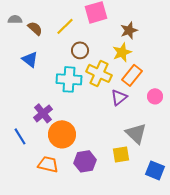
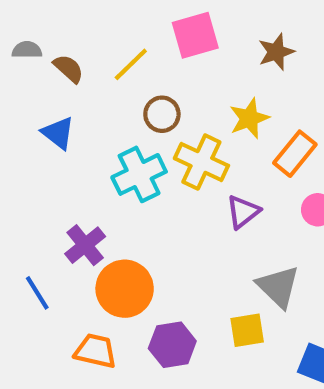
brown star: (129, 30) -> (276, 52), moved
orange rectangle: (132, 75) -> (295, 154), moved
cyan cross: (69, 79) -> (139, 174), turned -30

